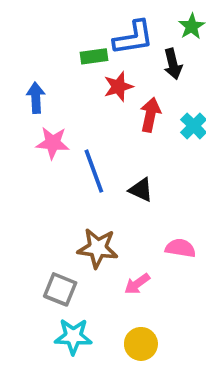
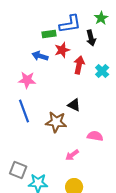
blue arrow: (36, 98) -> (40, 56), moved, turned -70
blue line: (94, 171) -> (24, 111), moved
brown star: (98, 248) -> (56, 122), moved
gray square: (60, 289) -> (18, 170), moved

